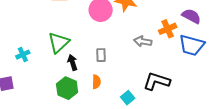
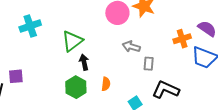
gray arrow: (143, 41) -> (131, 47), moved
cyan cross: (23, 55) -> (30, 26), moved, size x1.5
gray rectangle: (101, 55) -> (149, 64), moved

